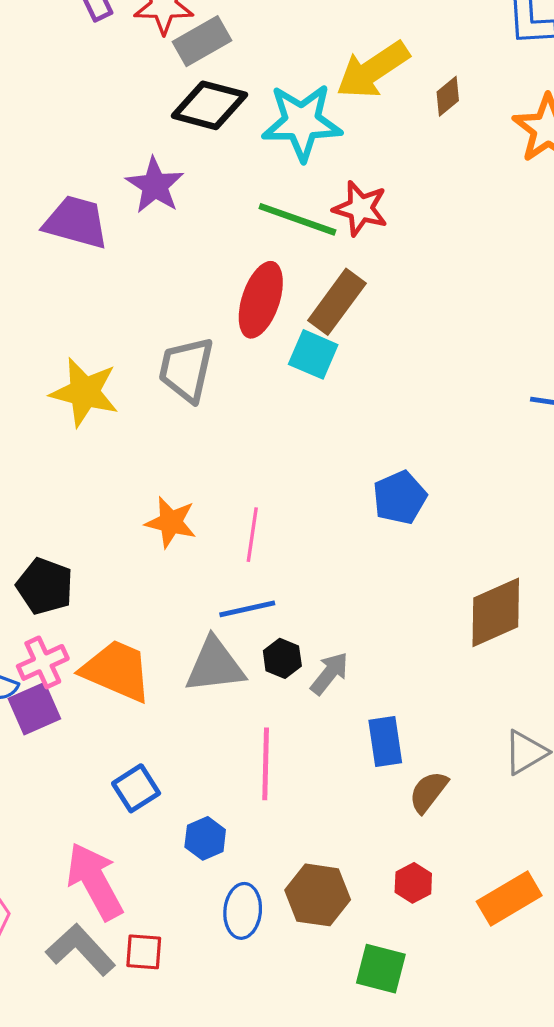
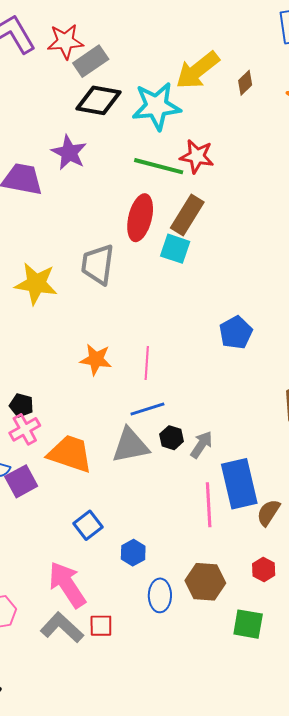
black pentagon: (45, 586) -> (21, 405), size x0.7
pink cross: (43, 662) -> (25, 429), moved
blue rectangle: (385, 741) -> (239, 484), size x1.6
pink line: (266, 764) -> (209, 505), moved

